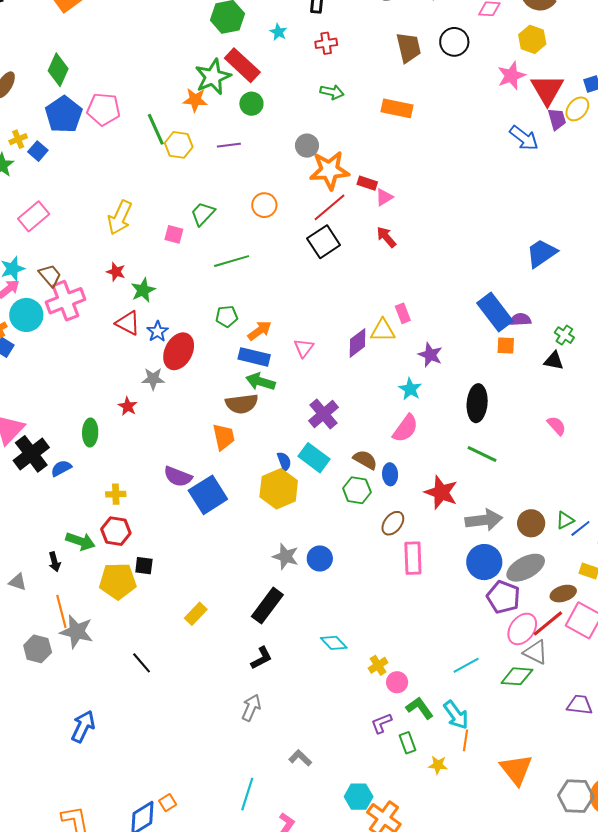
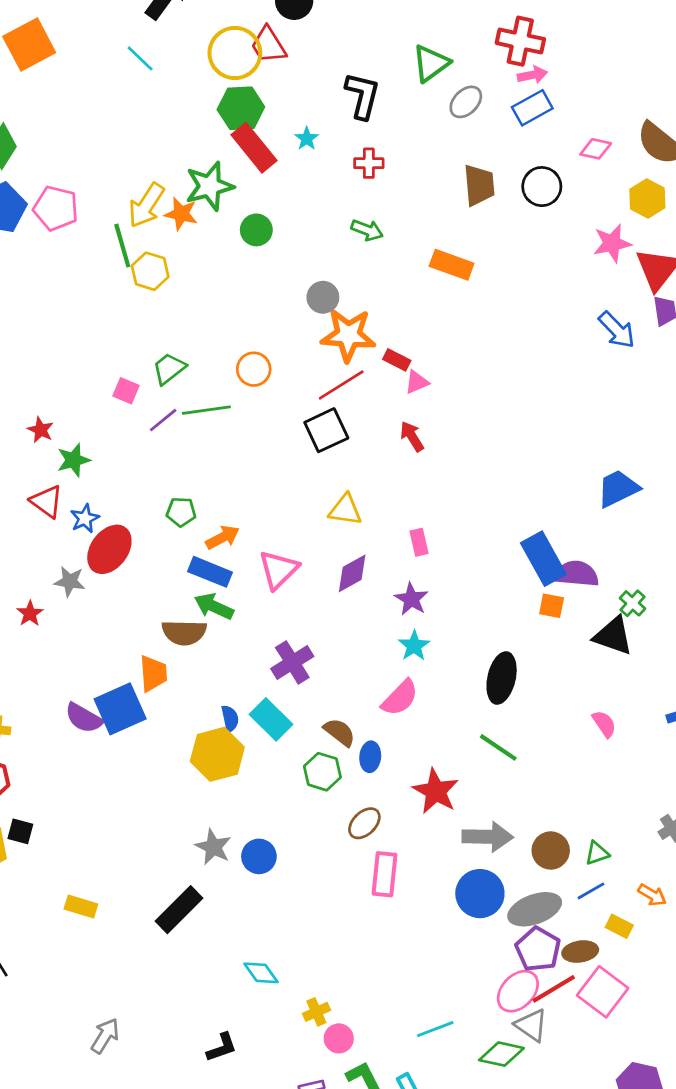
red rectangle: (242, 65) -> (254, 148), moved
purple line: (229, 145) -> (163, 420), moved, turned -40
yellow arrow: (120, 217) -> (146, 205), moved
green line: (232, 261) -> (206, 410), moved
purple semicircle: (520, 320) -> (576, 574), size x1.5
yellow triangle: (383, 330) -> (345, 510), moved
pink triangle: (304, 348) -> (279, 570), size x1.5
purple star: (430, 355) -> (411, 599), moved
black triangle: (554, 361) -> (613, 636), size x1.5
blue square: (208, 495) -> (120, 709), moved
blue line: (580, 528) -> (591, 891), moved
purple pentagon: (503, 597) -> (538, 949), moved
yellow rectangle: (196, 614) -> (81, 906), turned 55
black L-shape: (261, 658) -> (222, 1047), moved
gray arrow: (251, 708) -> (105, 1036), moved

